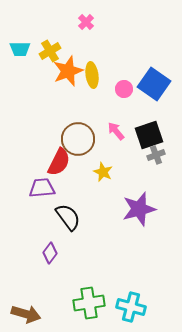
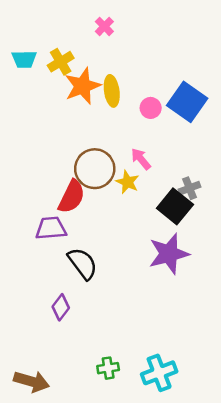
black square: (149, 135) -> (175, 206), moved, turned -32
yellow star: (103, 172) -> (128, 182), moved
green cross: (89, 303) -> (108, 368), size x0.6
cyan cross: (131, 307) -> (159, 373), turned -36

